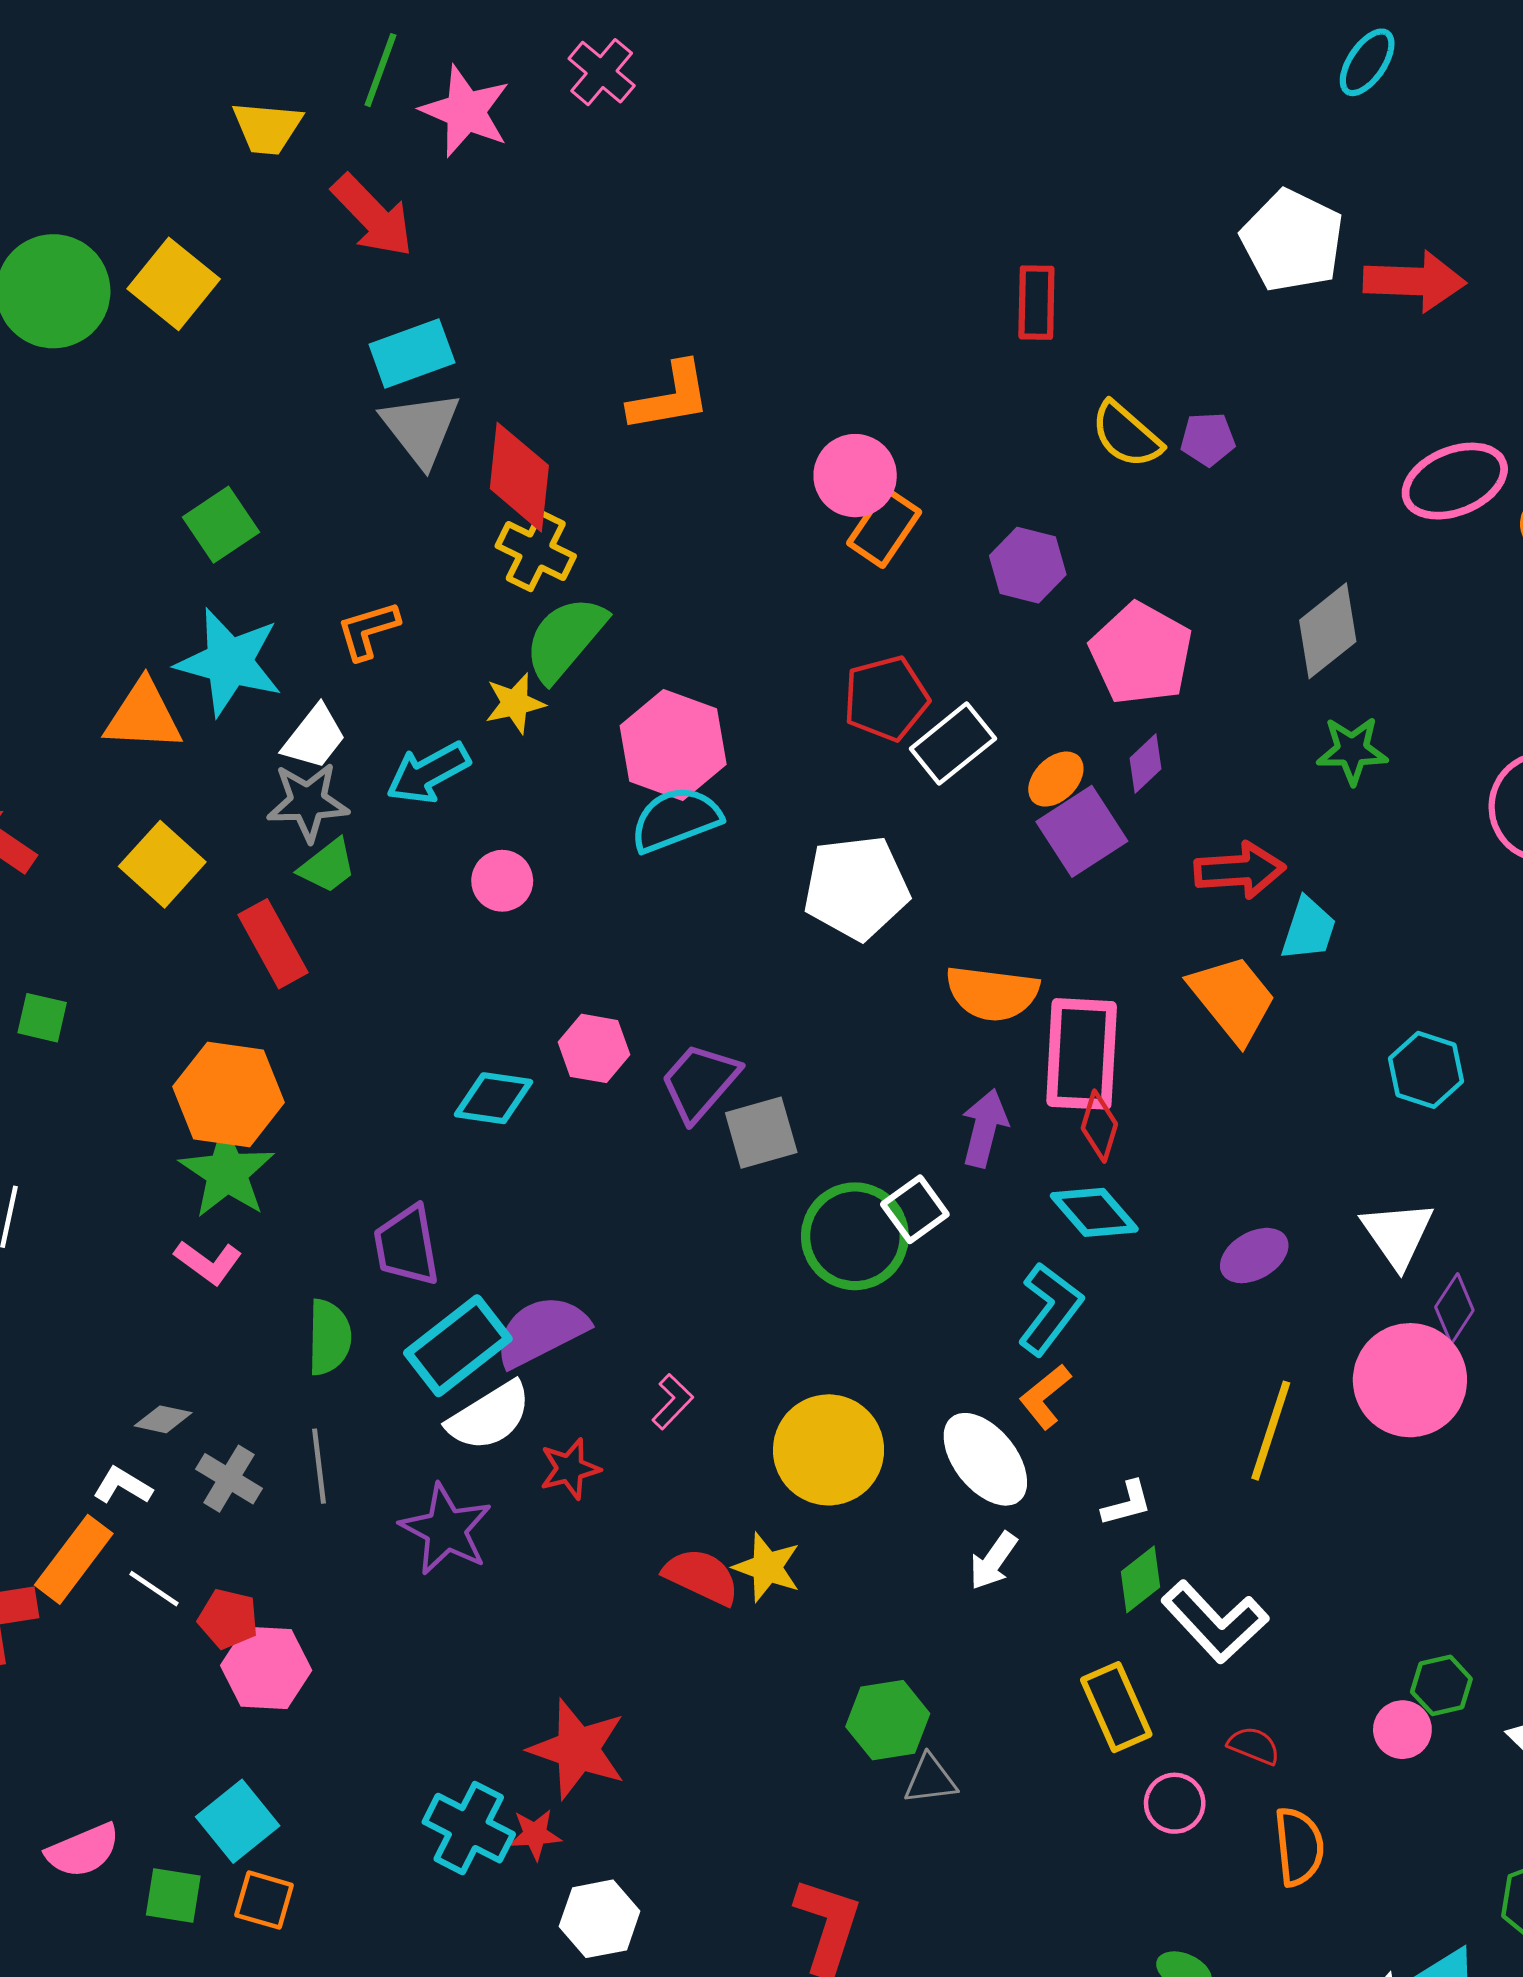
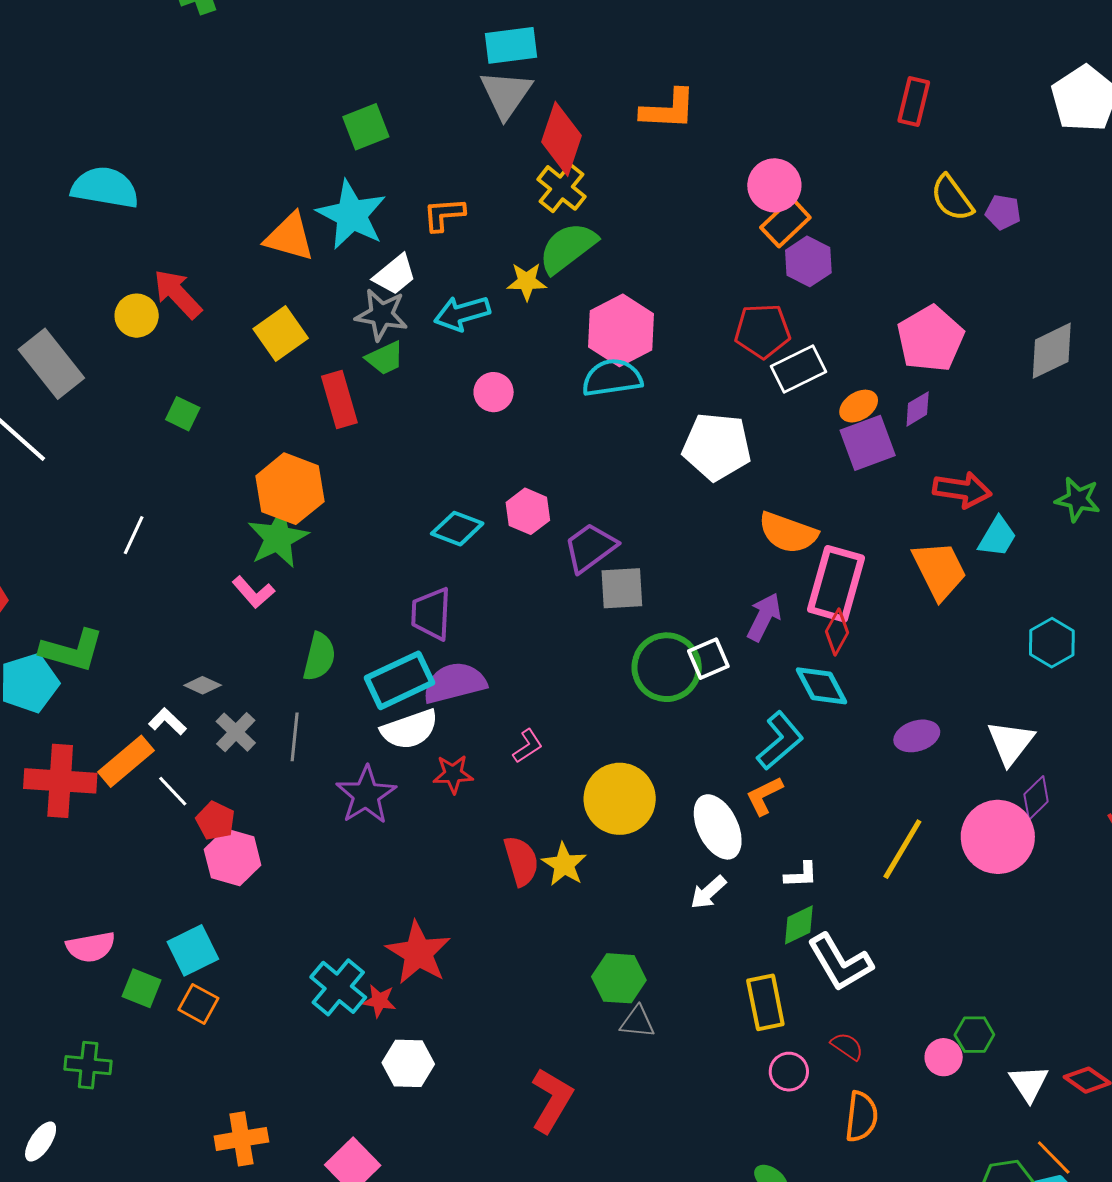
purple hexagon: (1028, 565) -> (808, 261), moved
green star: (1352, 750) -> (1078, 499), moved
purple trapezoid: (407, 1246) -> (431, 614), moved
red semicircle: (701, 1576) -> (521, 861), turned 36

